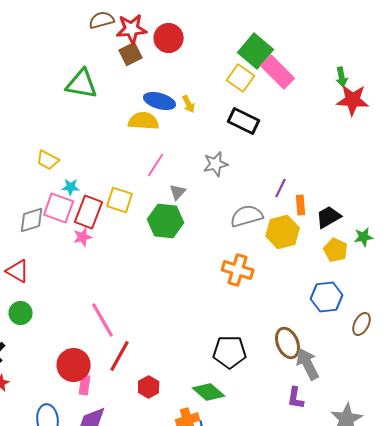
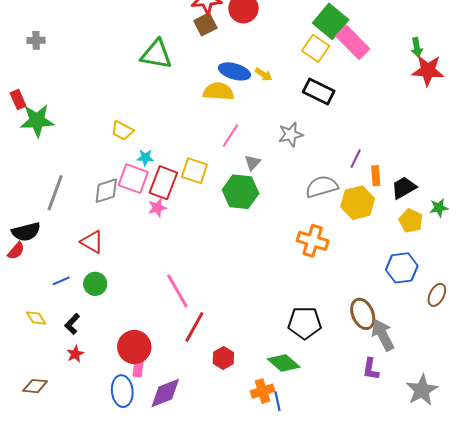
yellow arrow: (189, 104) -> (264, 74), turned -30
red circle: (74, 365) -> (134, 347), moved
pink rectangle: (85, 385) -> (138, 367), moved

